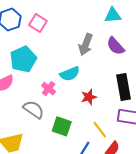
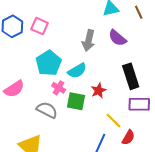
cyan pentagon: (23, 59) -> (49, 63), moved
green square: (62, 126) -> (76, 101), moved

